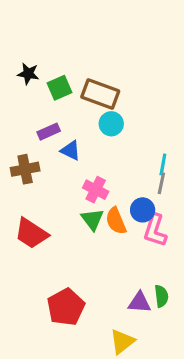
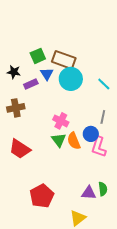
black star: (28, 74) -> (14, 72), moved
cyan circle: (111, 124) -> (71, 79), size x1.5
blue triangle: (71, 150) -> (47, 74), moved, turned 32
cyan line: (163, 165) -> (104, 84), moved, turned -56

